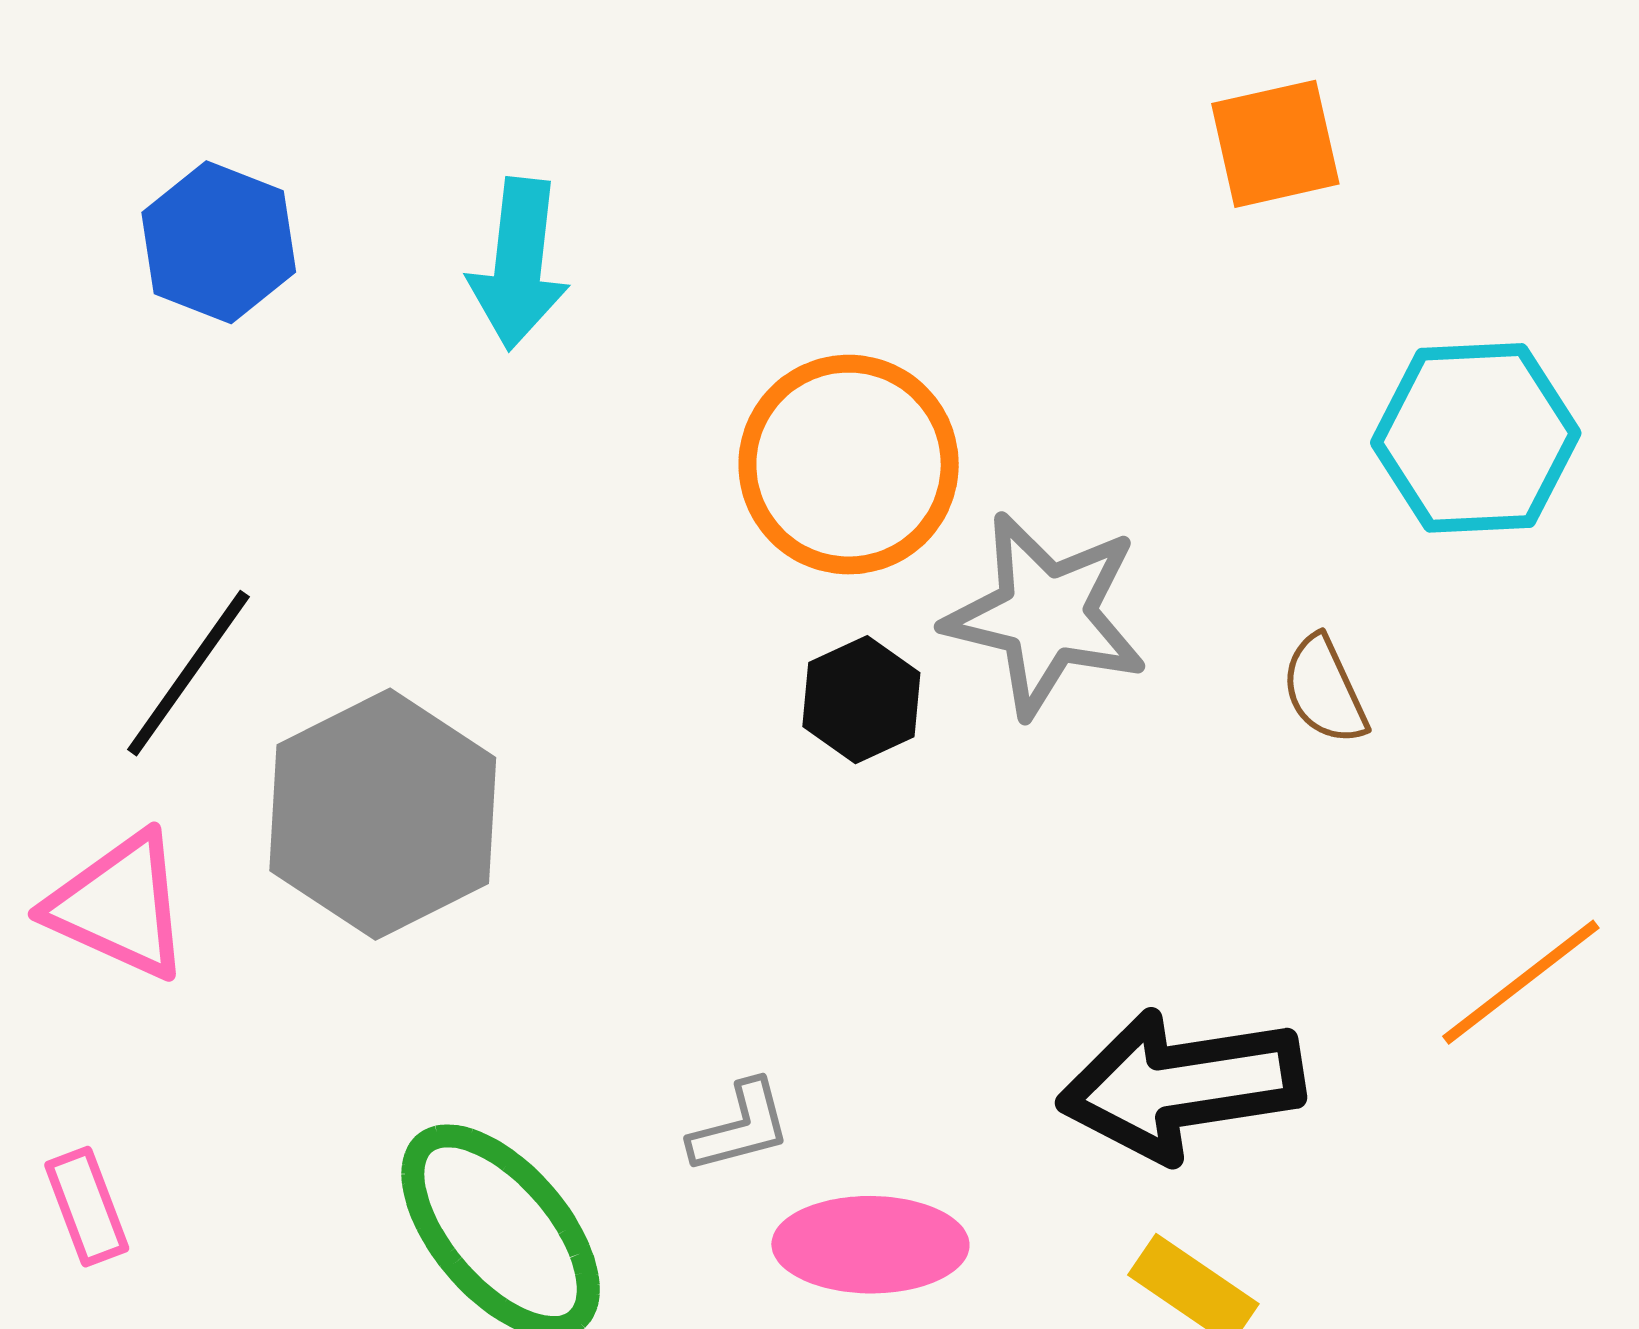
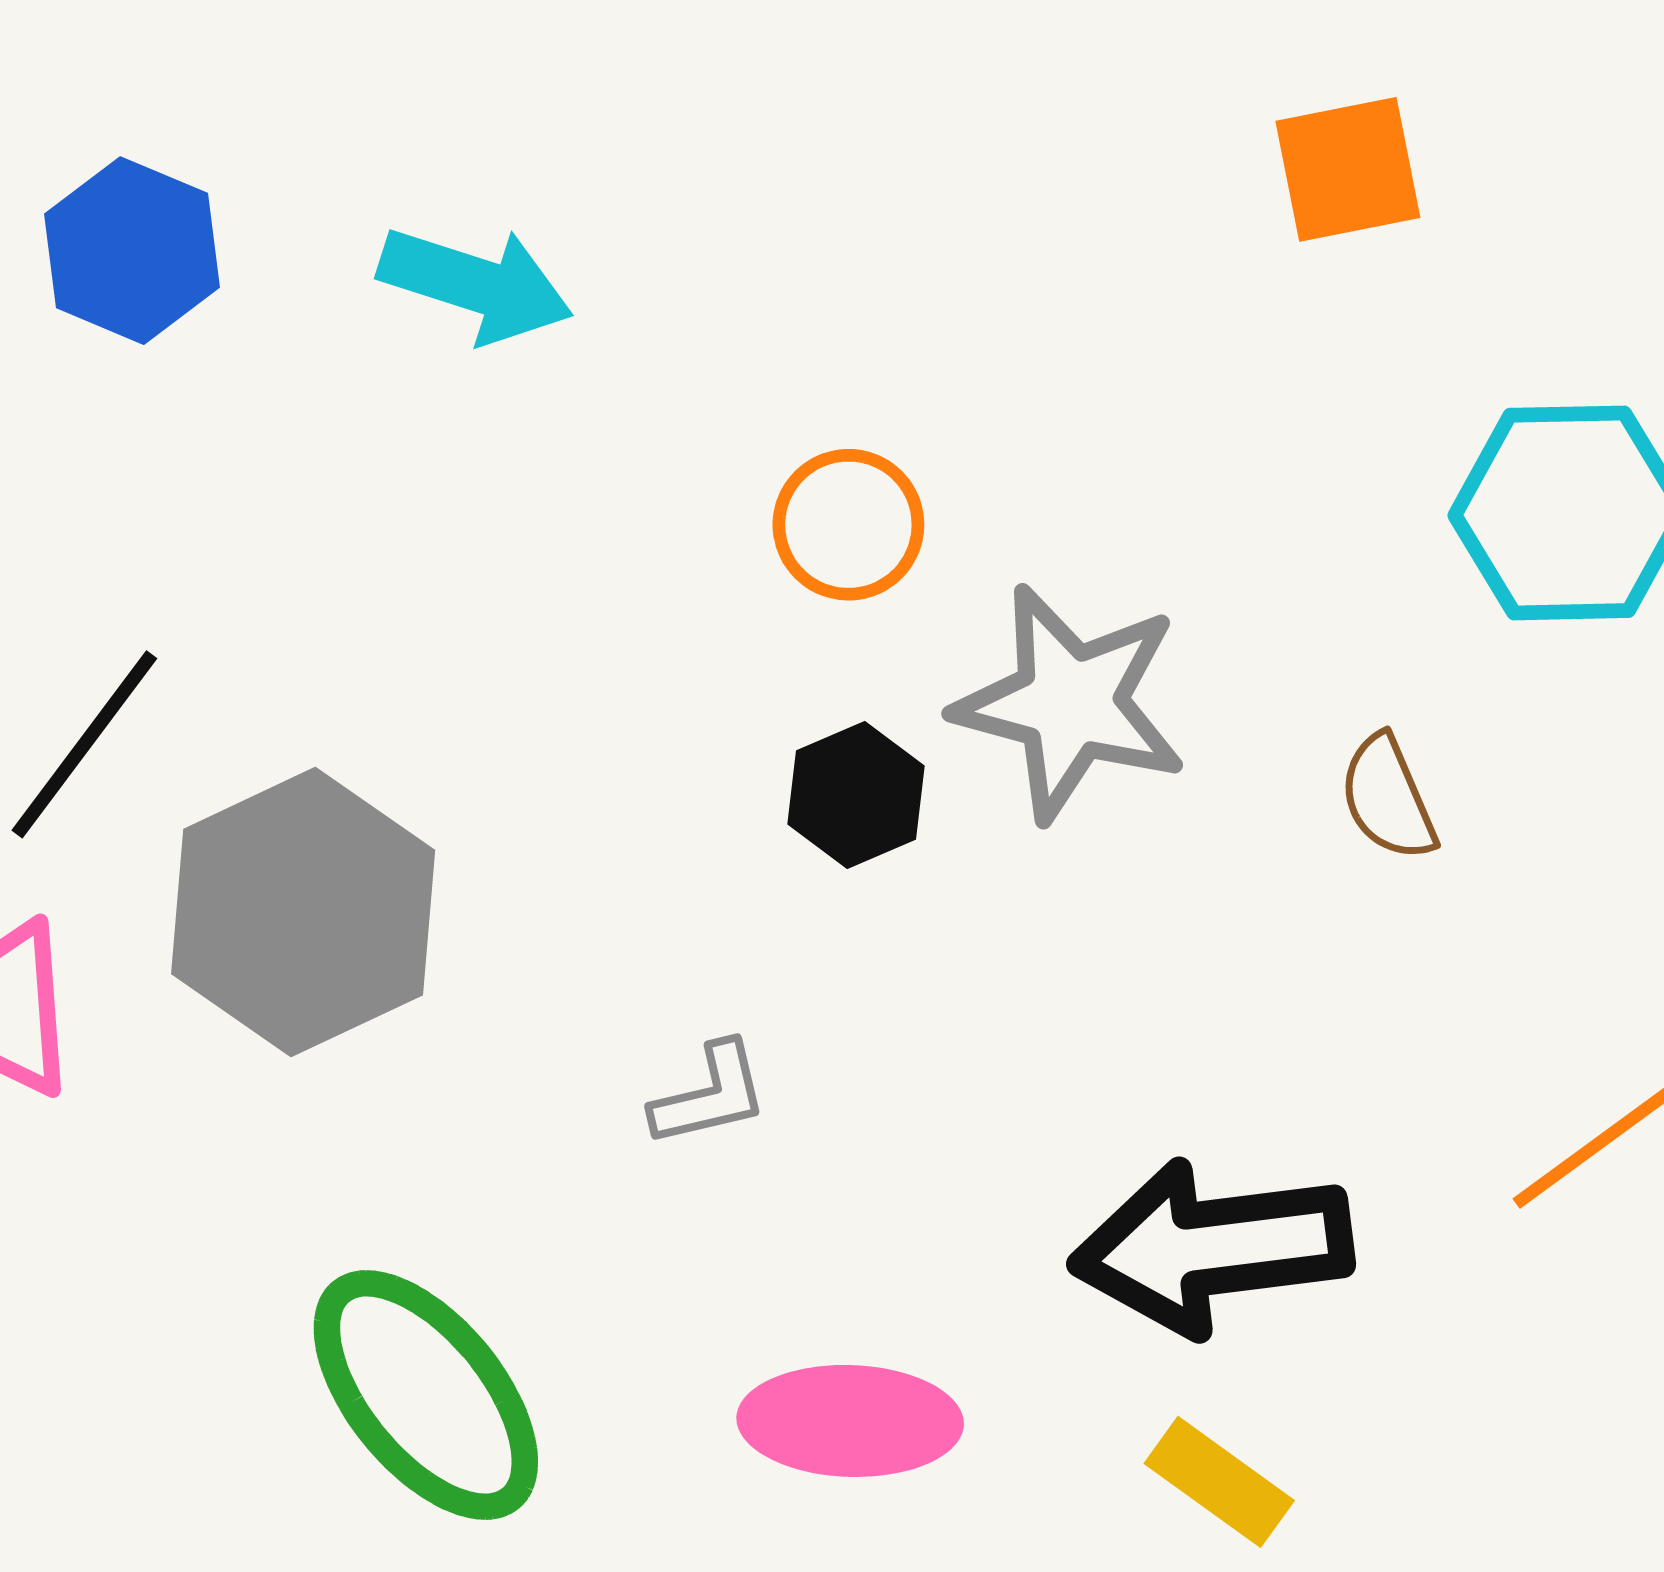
cyan arrow: (519, 264) -> (476, 284), turned -80
orange circle: (849, 465) -> (848, 525), size x0.6
gray L-shape: (740, 1127) -> (710, 1095), moved

